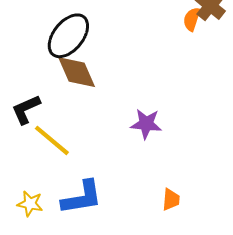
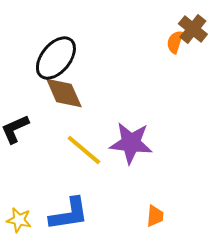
purple star: (146, 124) -> (131, 143), size x1.4
yellow line: (52, 140) -> (84, 150), moved

